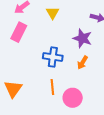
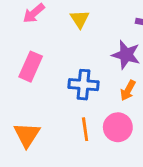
pink rectangle: (19, 32) -> (31, 67), moved
pink circle: (73, 98) -> (118, 127), moved

